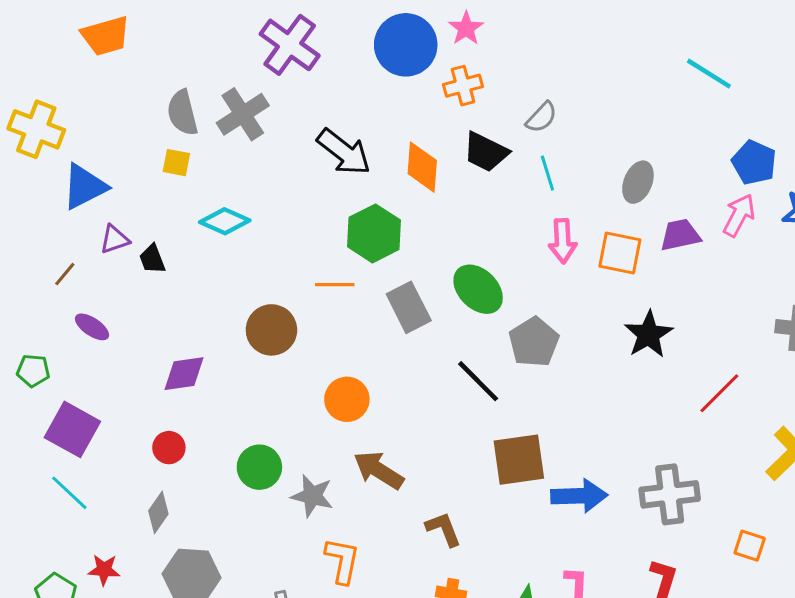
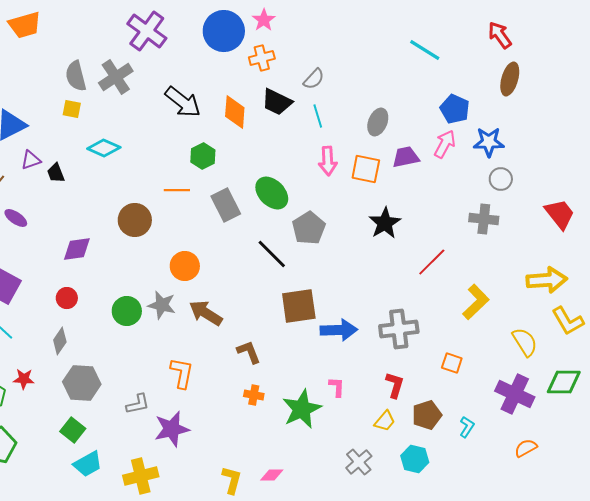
green hexagon: (374, 233) -> (203, 156), size x0.7
gray star: (312, 496) -> (162, 305), moved

